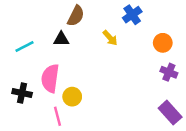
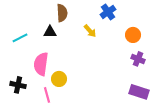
brown semicircle: (76, 16) -> (62, 13), turned -30
black cross: (22, 93) -> (18, 85), moved
purple rectangle: (170, 113) -> (139, 92), turned -30

